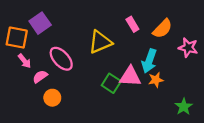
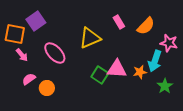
cyan arrow: (149, 61) -> (155, 61), moved
pink semicircle: (40, 77) -> (29, 79), moved
green star: (184, 107) -> (165, 86), moved

